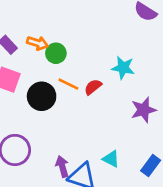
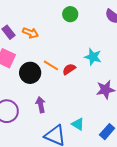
green circle: (56, 53) -> (70, 14), moved
purple arrow: (62, 167) -> (41, 105), moved

